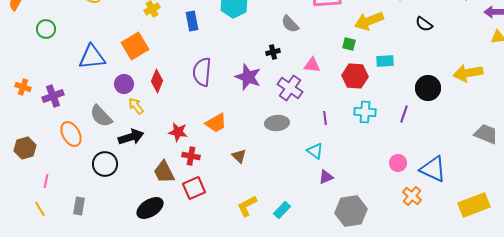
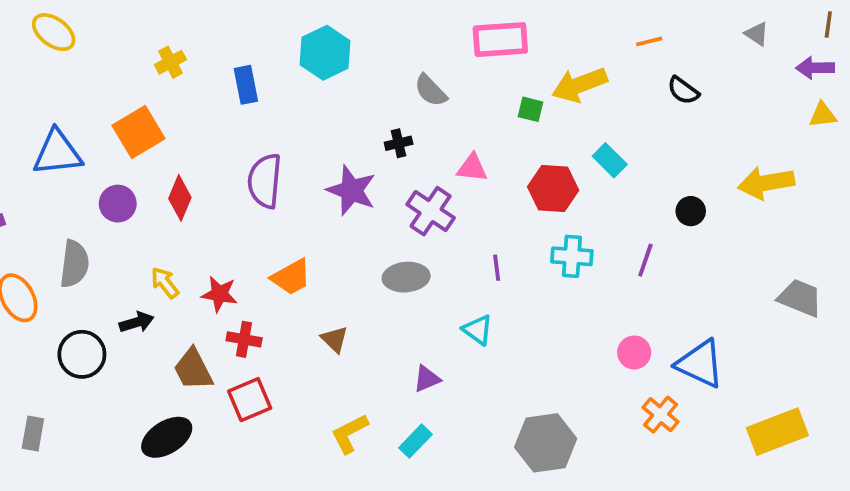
green square: (349, 44) -> (530, 109), moved
cyan rectangle: (385, 61) -> (610, 160), turned 48
black circle: (428, 88) -> (691, 211), size x0.6
yellow arrow: (136, 106) -> (165, 283), moved
gray semicircle: (101, 116) -> (74, 264), turned -130
black arrow: (131, 137) -> (137, 322), moved, size x0.7
purple triangle: (326, 177) -> (427, 379), moved

